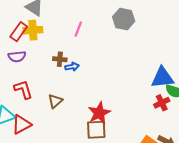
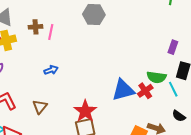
brown cross: (60, 59) -> (36, 27), moved
blue triangle: (162, 78) -> (123, 90), moved

